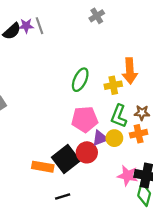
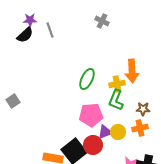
gray cross: (97, 16) -> (102, 21), turned -32
purple star: (26, 26) -> (30, 20), moved
green L-shape: (119, 116) -> (116, 100), moved

